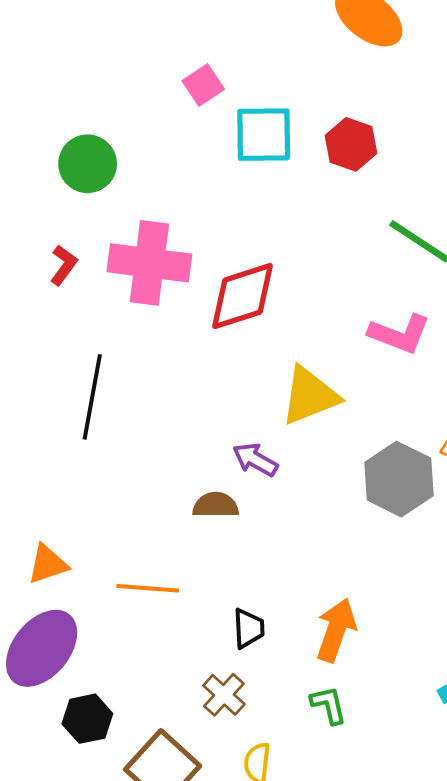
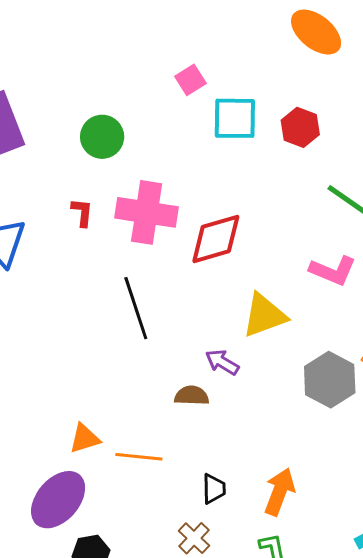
red L-shape: (64, 265) -> (82, 212), turned -32
black line: (92, 397) -> (136, 308), moved, turned -30
orange triangle: (48, 564) -> (85, 438), moved

